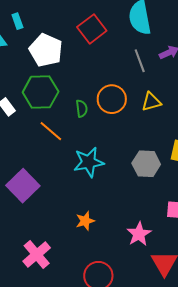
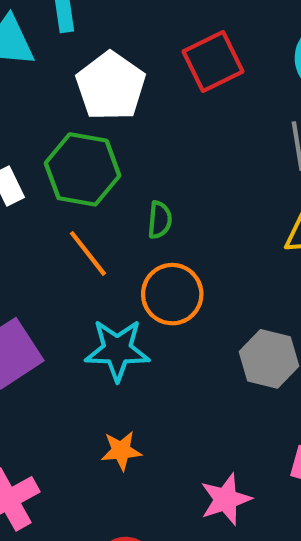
orange circle: (112, 99) -> (172, 294), moved
cyan star: (89, 162) -> (117, 350), moved

